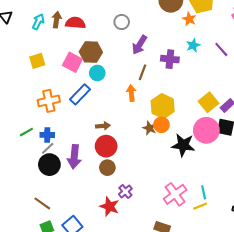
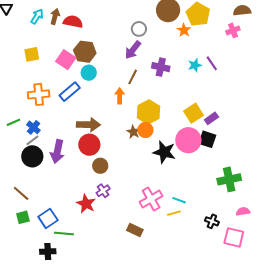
gray circle: (122, 22) -> (139, 29), moved
cyan star: (193, 45) -> (195, 65), moved
brown arrow: (103, 126) -> (88, 125), size x1.6
blue cross: (47, 135) -> (33, 127), turned 32
brown circle: (107, 168) -> (100, 166), moved
cyan line: (204, 192) -> (179, 200), turned -64

